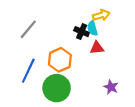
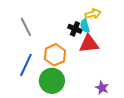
gray line: (28, 29) -> (26, 27), turned -66
red triangle: (97, 48) -> (89, 44), size x1.5
purple star: (111, 87) -> (102, 88), moved

